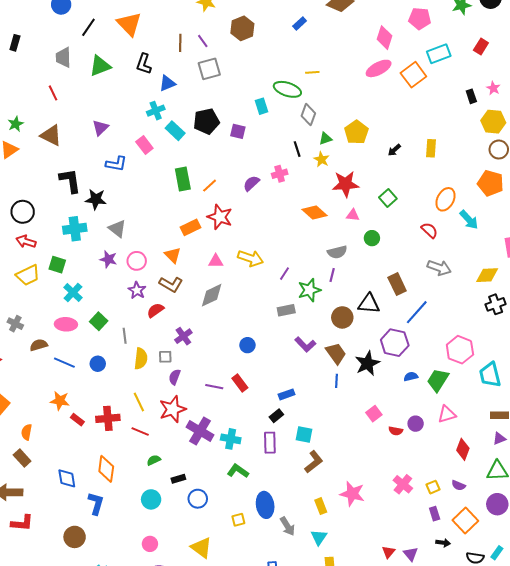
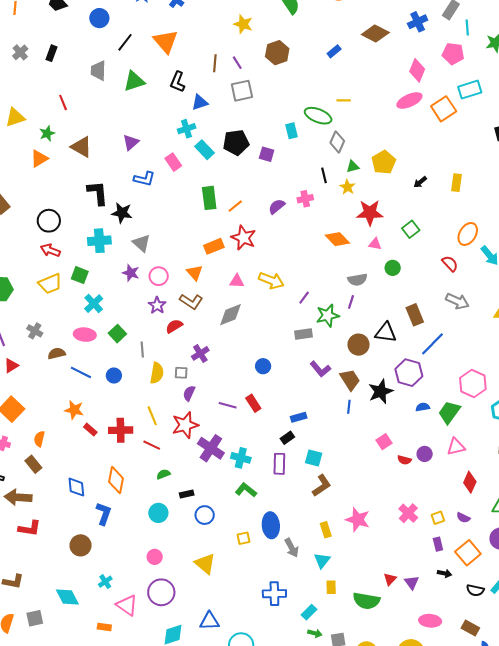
red line: (53, 93) -> (63, 103), moved

